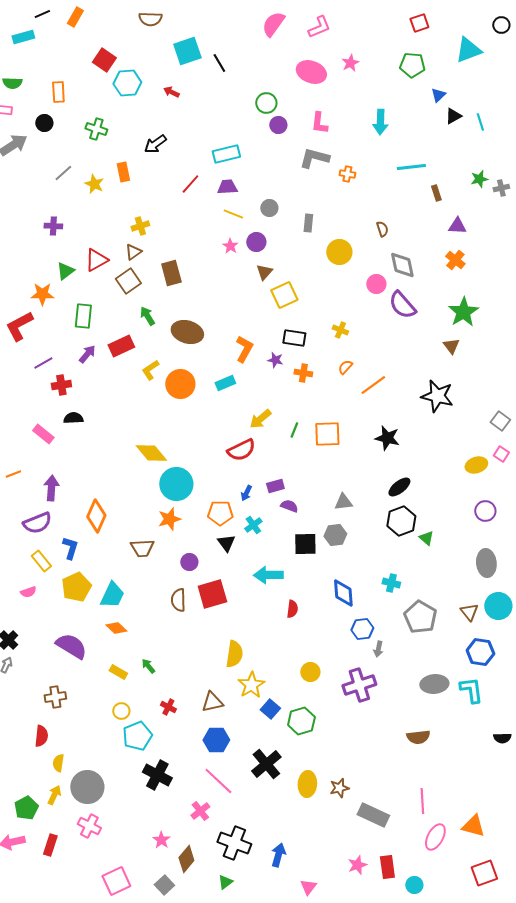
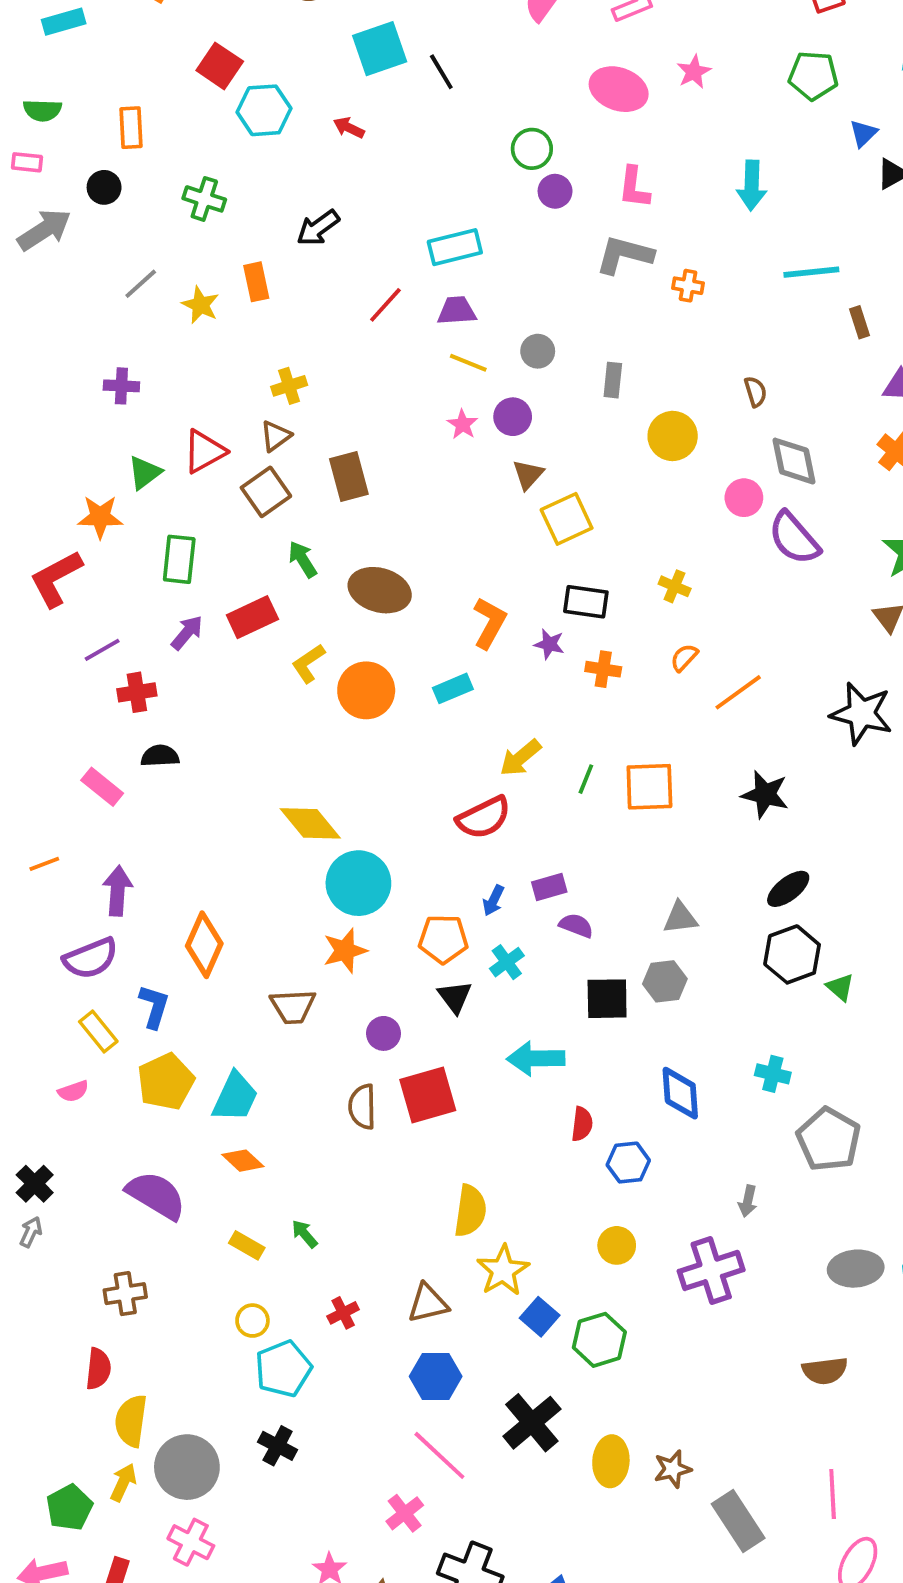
blue hexagon: (362, 629) -> (628, 1163), moved
red cross: (168, 707) -> (343, 1313), turned 35
yellow semicircle: (58, 763) -> (131, 1421), size x1.5
black cross: (157, 775) -> (278, 1446), moved, size x0.7
gray rectangle: (373, 815) -> (738, 1521), turned 32

